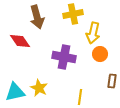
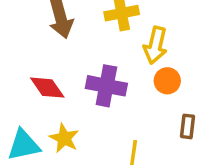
red diamond: (20, 41) -> (47, 88), moved

